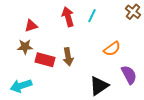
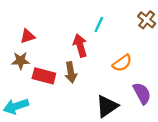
red arrow: (68, 17) -> (80, 46), moved

